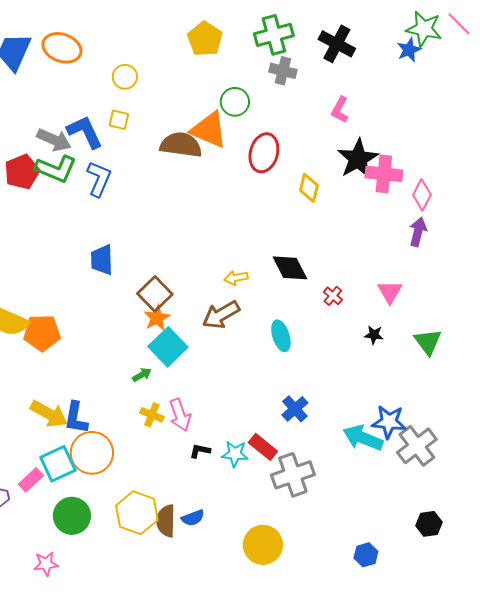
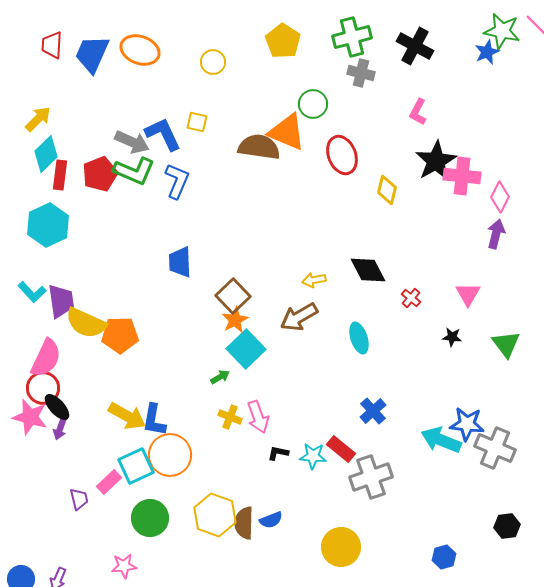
yellow circle: (125, 77) -> (213, 62), moved
red ellipse: (264, 153) -> (342, 155), turned -36
gray cross: (417, 446) -> (495, 448), turned -30

